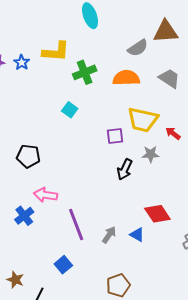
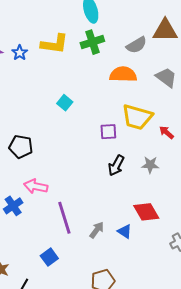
green cross: (85, 72) -> (92, 42), moved
gray star: (151, 154) -> (150, 165), moved

